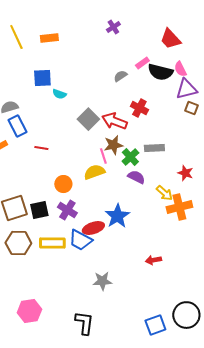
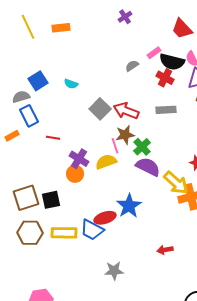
blue square: (42, 78) -> (38, 81), moved, turned -30
red cross: (139, 108) -> (165, 78), moved
gray rectangle: (154, 148) -> (166, 110), moved
purple semicircle: (136, 177) -> (148, 167), size x1.4
yellow arrow: (164, 193) -> (176, 183), size x1.5
purple cross: (67, 210) -> (79, 159), moved

